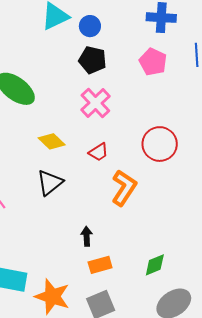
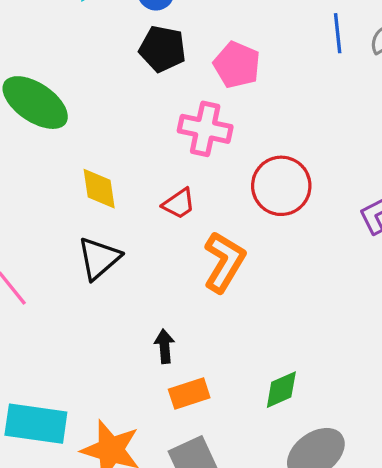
pink pentagon: (153, 62) -> (237, 65), moved
pink cross: (95, 103) -> (205, 129), moved, turned -32
yellow diamond: (52, 141) -> (99, 189), turned 40

